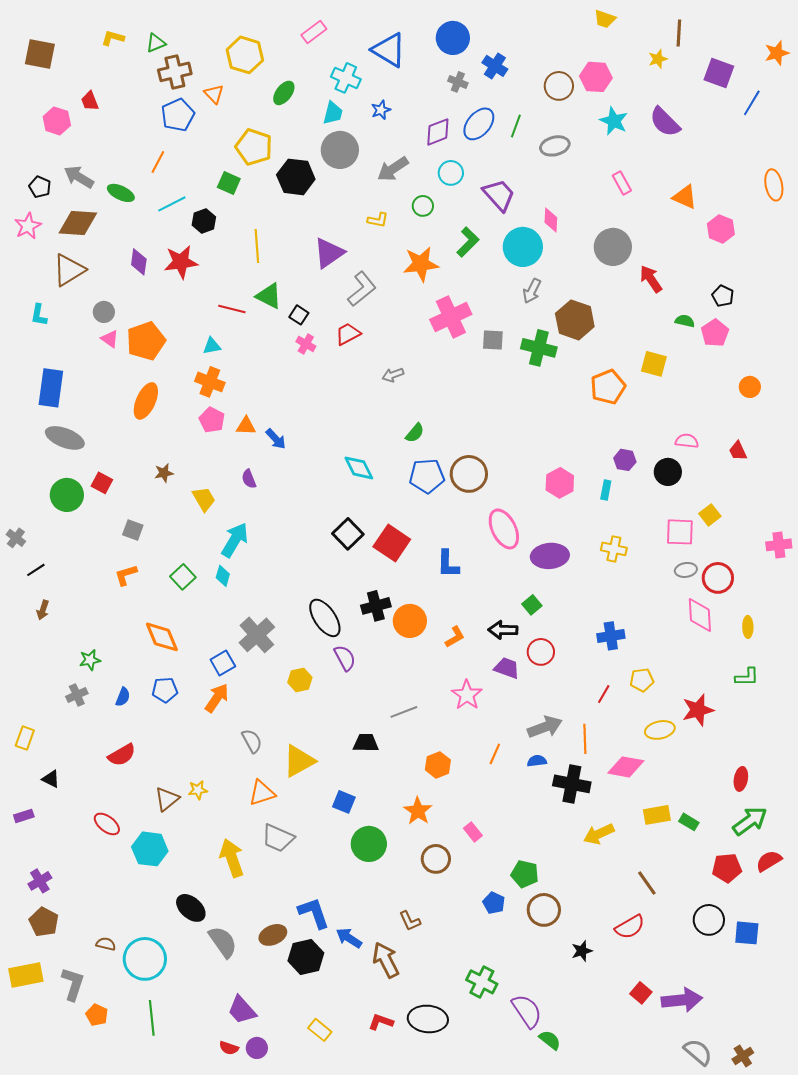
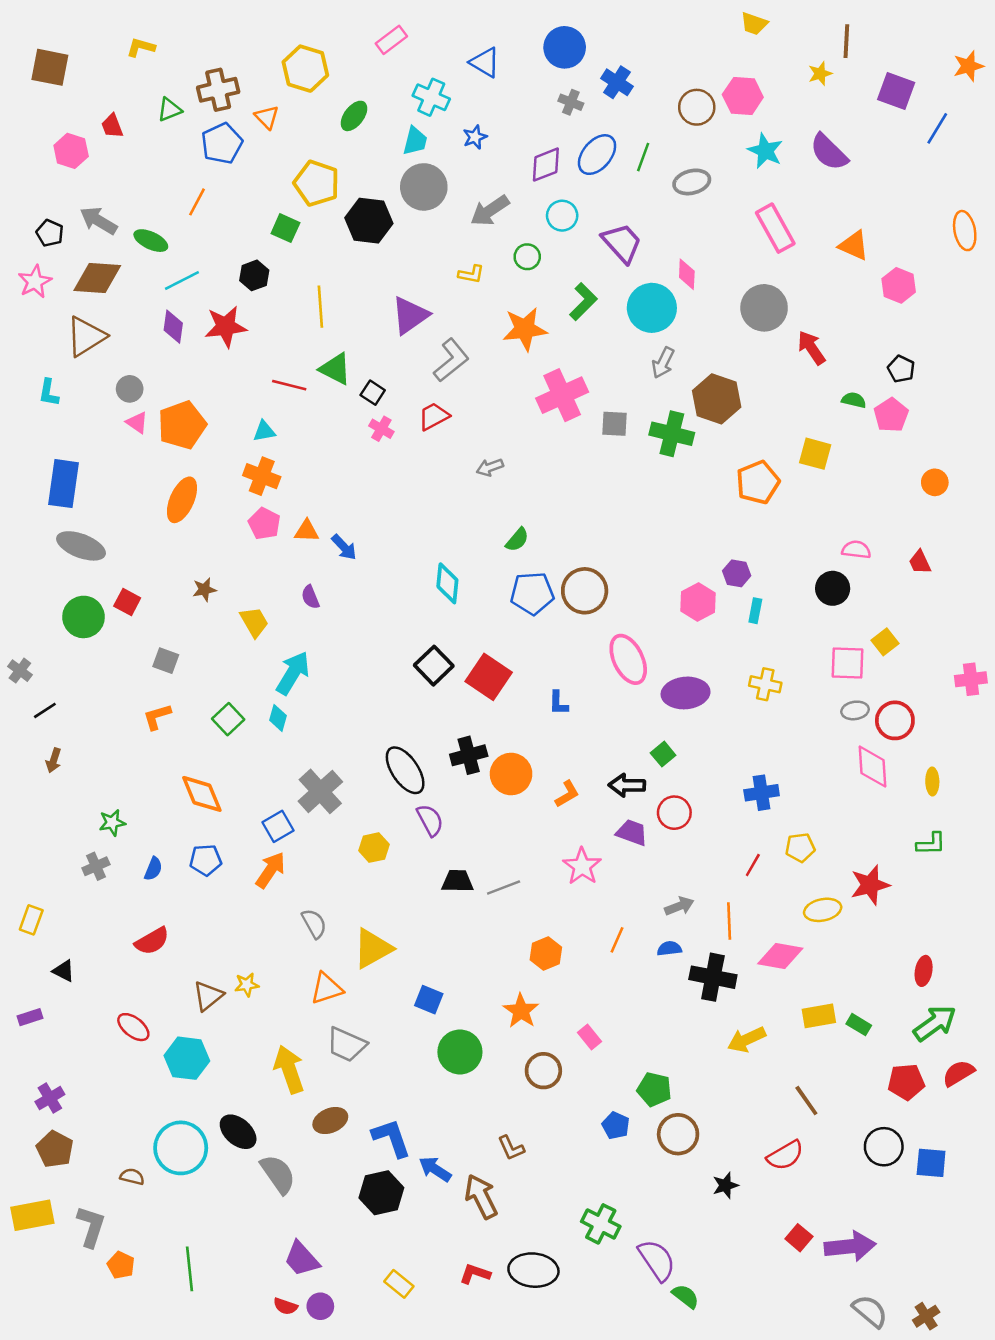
green triangle: (156, 43) -> (170, 110), moved
blue triangle: (389, 50) -> (485, 62), size x0.7
pink rectangle: (622, 183) -> (775, 228), size x1.6
cyan line: (172, 204) -> (182, 280), moved
purple hexagon: (625, 460) -> (737, 573), moved
cyan diamond: (359, 468) -> (447, 583), turned 32
blue L-shape: (448, 564) -> (558, 703), size x0.7
gray arrow: (545, 727) -> (679, 906), size x0.7
black trapezoid: (366, 743) -> (457, 881), moved
brown ellipse: (273, 935) -> (330, 1121), moved
cyan circle: (145, 959) -> (181, 1148), moved

